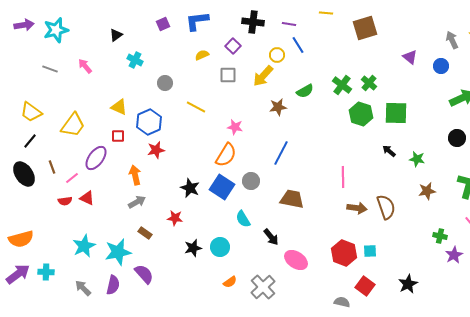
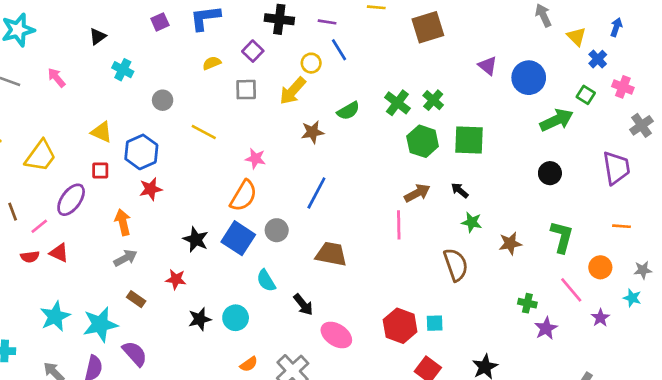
gray arrow: (452, 40) -> (543, 15), moved
blue circle: (441, 66) -> (529, 78), size x1.6
green star: (417, 159) -> (472, 222), moved
brown arrow: (357, 208) -> (417, 193), moved, turned -36

